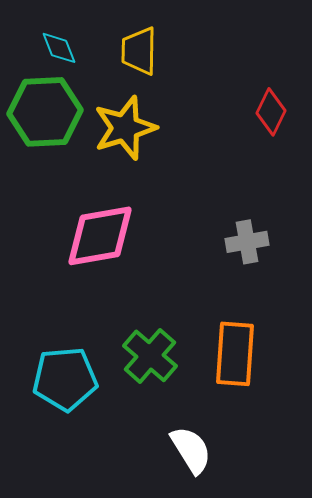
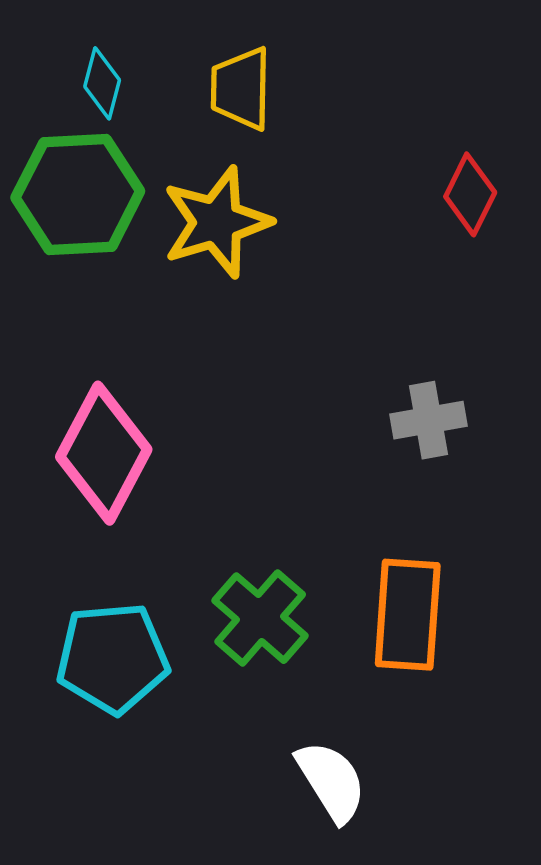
cyan diamond: (59, 48) -> (102, 83), turned 36
pink diamond: (100, 236) -> (104, 453), moved, turned -52

